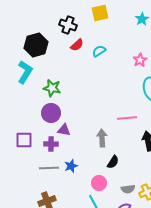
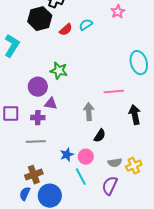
black hexagon: (36, 45) -> (40, 19), moved
red semicircle: (77, 45) -> (66, 30), moved
pink star: (140, 60) -> (118, 12), moved
green star: (52, 88) -> (59, 71), moved
blue star: (71, 166) -> (67, 155), moved

